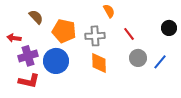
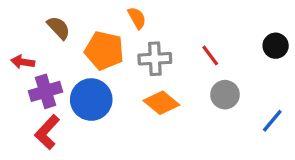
orange semicircle: (109, 11) -> (137, 18), moved
blue line: (160, 62) -> (272, 121), moved
orange diamond: (99, 63) -> (161, 103), turned -50
red L-shape: (29, 81) -> (47, 132), turned 120

